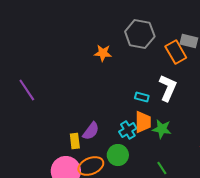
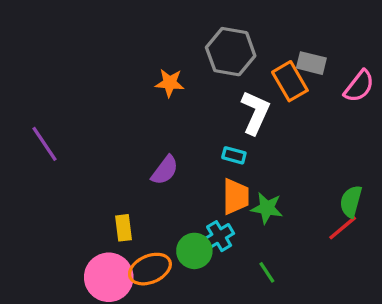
white L-shape: (168, 88) -> (255, 113), moved
cyan cross: (128, 130) -> (219, 236), moved
purple semicircle: (91, 131) -> (165, 170), moved

